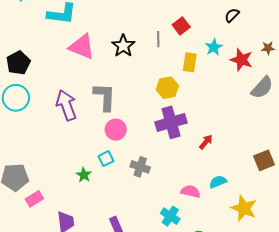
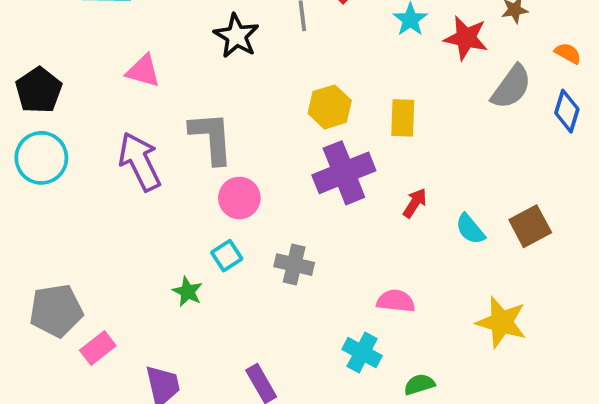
pink triangle: (82, 47) -> (143, 71), moved, size x0.7
yellow rectangle: (190, 62) -> (403, 118), moved
cyan semicircle: (218, 182) -> (470, 229), moved, turned -102

